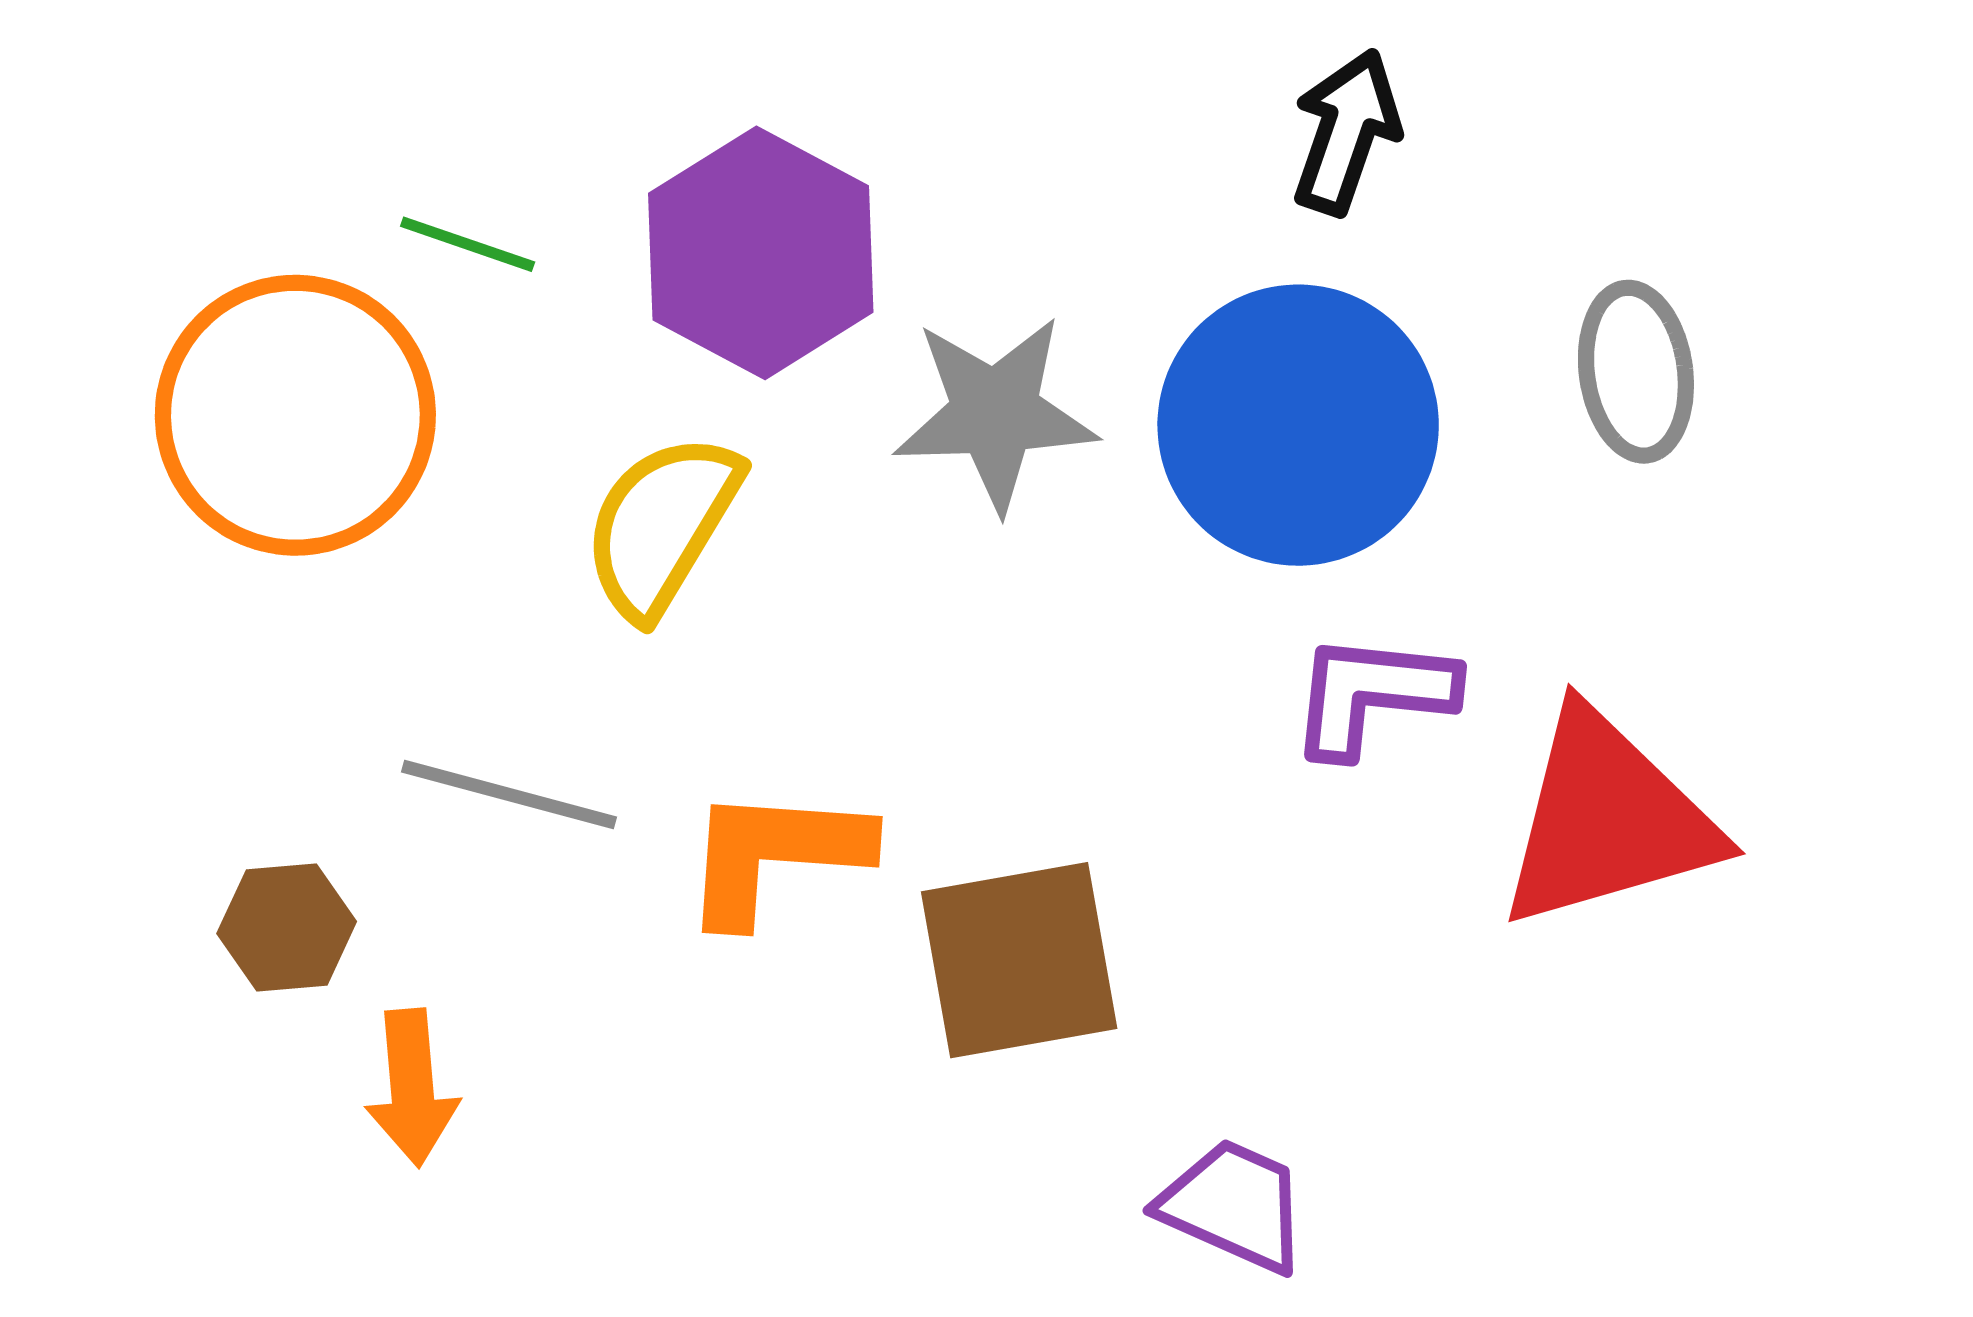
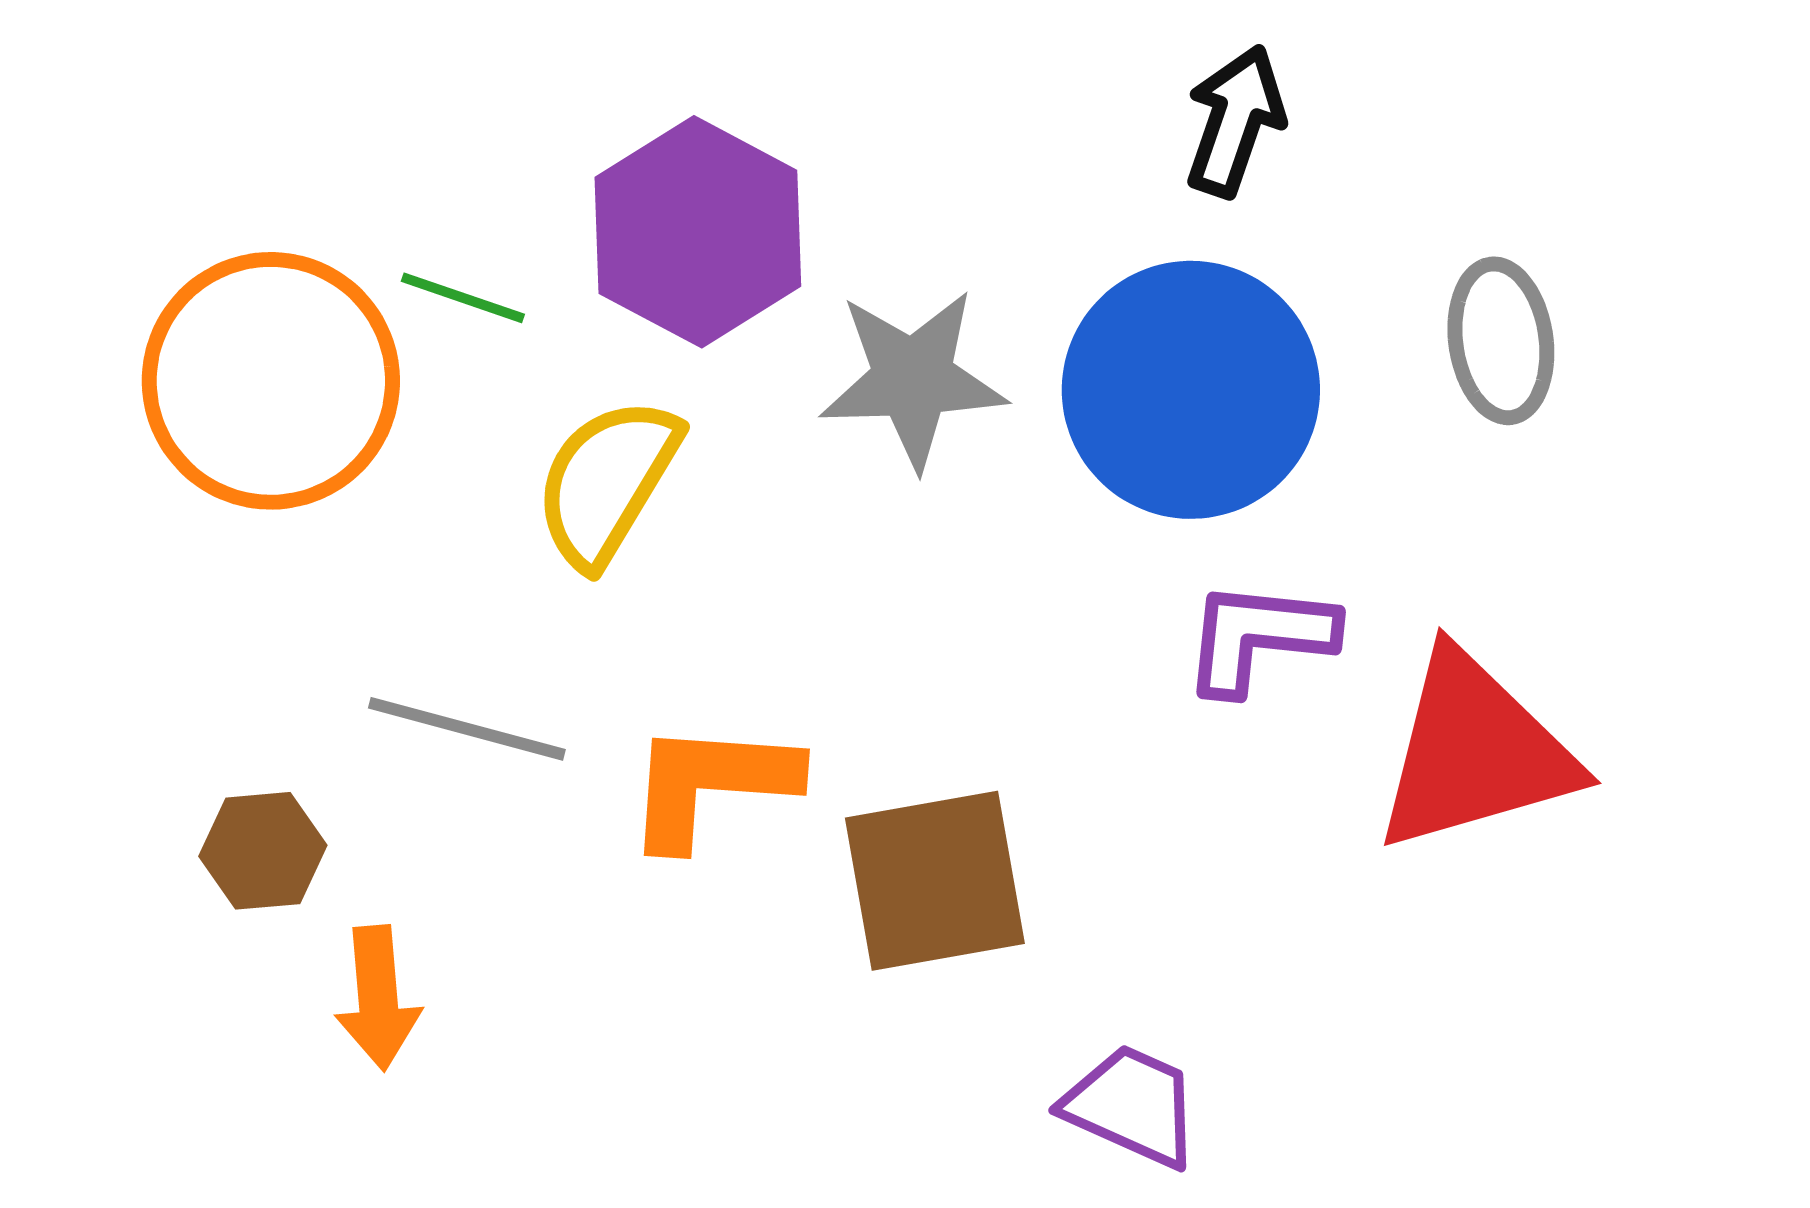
green line: (468, 244) -> (463, 298), moved

